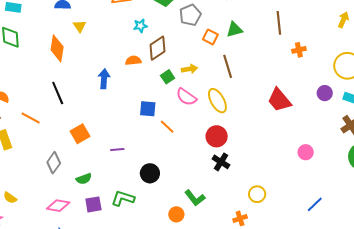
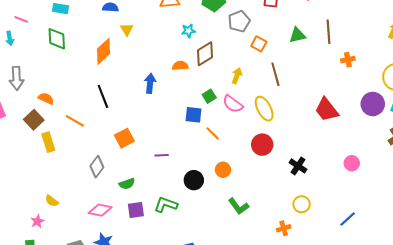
green triangle: (234, 30) -> (297, 35), moved
orange diamond: (57, 48) -> (104, 51), turned 36
yellow arrow: (190, 69) -> (237, 76), turned -63
green square: (168, 77) -> (209, 96), moved
purple circle: (325, 93) -> (373, 104), size x1.5
black cross: (221, 162) -> (298, 166), moved
blue line: (315, 204) -> (348, 219), moved
orange circle: (176, 214) -> (223, 170), moved

